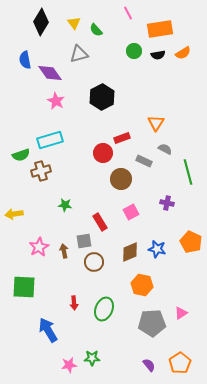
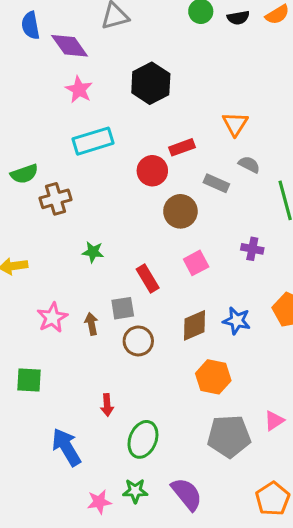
cyan rectangle: (50, 140) -> (93, 141), moved
green square: (24, 287) -> (29, 380), size x0.7
green ellipse: (104, 309) -> (143, 439), moved
purple semicircle: (149, 365) -> (187, 494), moved, size x1.6

